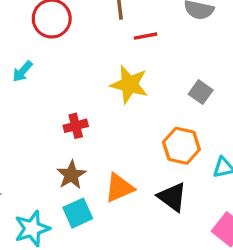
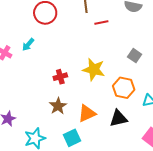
yellow star: (129, 84) -> (94, 69), moved
black triangle: (172, 197) -> (118, 118), turned -48
cyan square: (78, 213) -> (72, 138), moved

